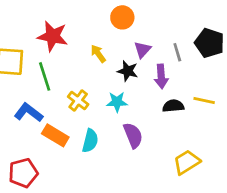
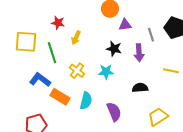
red star: (53, 36) -> (58, 23), size x0.6
purple triangle: (142, 50) -> (125, 25), moved, turned 40
yellow arrow: (98, 54) -> (76, 38), moved, turned -120
black semicircle: (173, 106) -> (140, 88), moved
purple semicircle: (133, 135) -> (114, 112), moved

